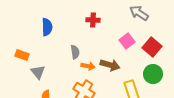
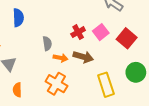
red cross: (93, 20) -> (78, 32), moved, turned -32
green circle: (153, 74) -> (136, 72), moved

